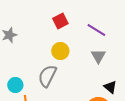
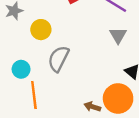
yellow circle: (60, 51) -> (41, 30), moved

